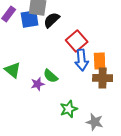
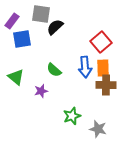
blue square: (30, 19) -> (22, 39), moved
red square: (77, 41) -> (101, 42), moved
green semicircle: (51, 76) -> (54, 70), moved

